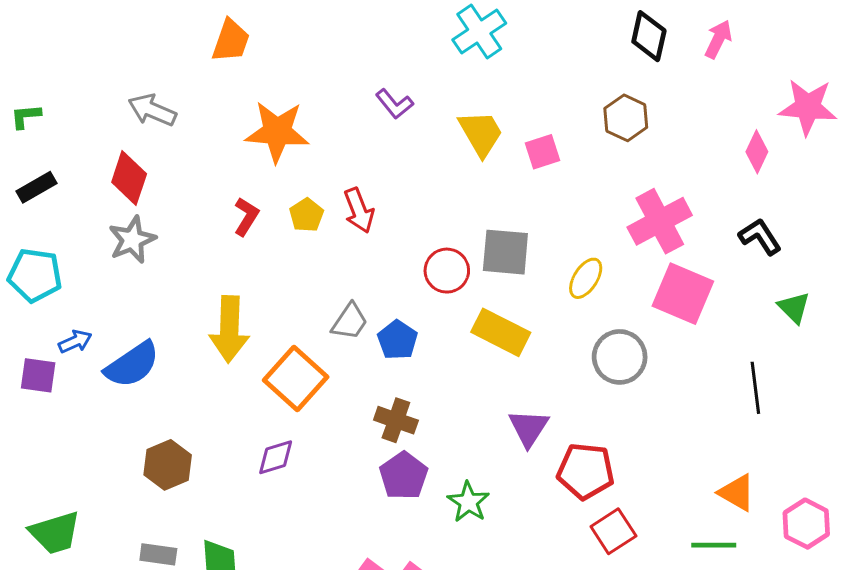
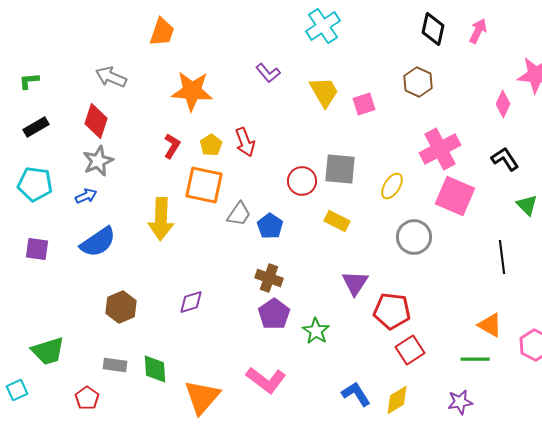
yellow rectangle: (501, 332) -> (337, 221), size x0.7
blue arrow: (75, 342) -> (86, 196), moved
orange square: (296, 379) -> (204, 185), moved, turned -30

